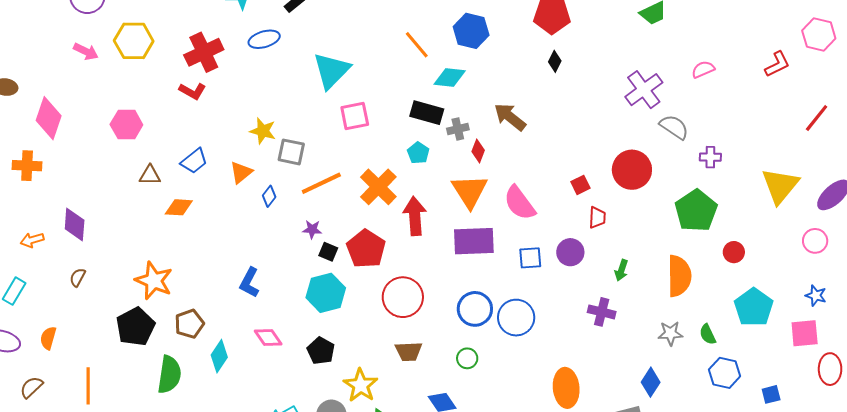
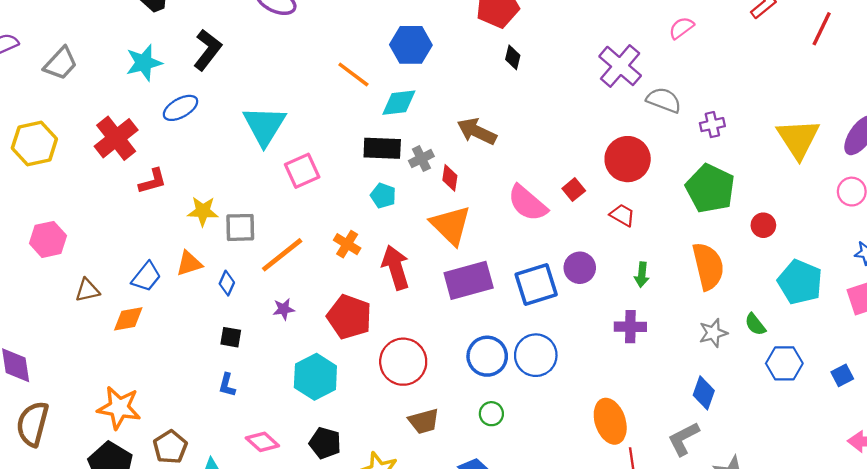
red L-shape: (193, 91) -> (153, 181), moved, turned -32
red line: (817, 118) -> (822, 29), moved
blue trapezoid: (194, 161) -> (146, 277), moved
orange triangle: (241, 172) -> (189, 263), turned 35
orange cross: (378, 187) -> (347, 244), size x0.6
pink semicircle: (519, 203) -> (527, 203), moved
red trapezoid: (597, 217) -> (622, 215), moved, turned -50
black square: (328, 252) -> (231, 337), moved
blue square: (530, 258) -> (536, 285), size x1.5
brown semicircle: (78, 277) -> (33, 424), size x2.0
blue L-shape: (249, 282) -> (227, 385), size x0.7

